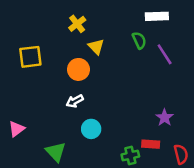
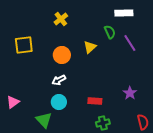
yellow triangle: (96, 47) -> (90, 47), moved, turned 32
cyan circle: (91, 129) -> (59, 102), moved
red rectangle: (151, 144) -> (95, 101), moved

